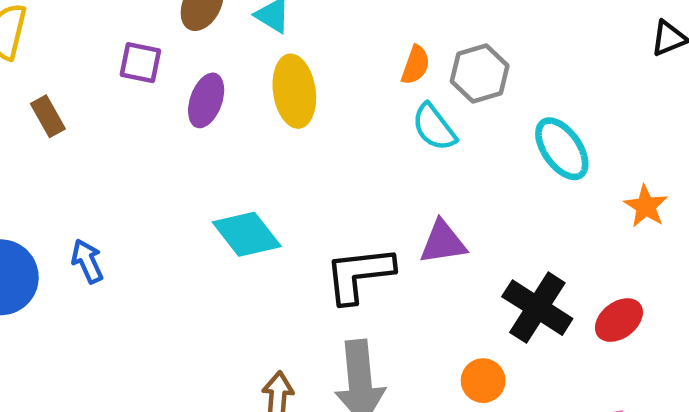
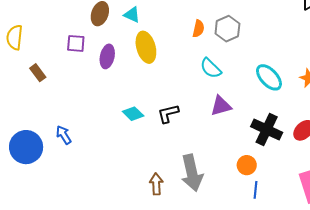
cyan semicircle: (434, 127) -> (211, 68), moved
cyan ellipse: (562, 149) -> (269, 77), moved
cyan diamond: (247, 234) -> (133, 114), size x0.7
black L-shape: (359, 274) -> (168, 114), moved, size x0.7

